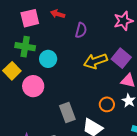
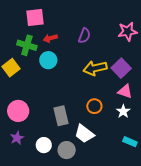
red arrow: (58, 14) -> (50, 38), moved, turned -40
pink circle: (33, 86) -> (18, 111), moved
orange circle: (107, 104) -> (94, 106), moved

